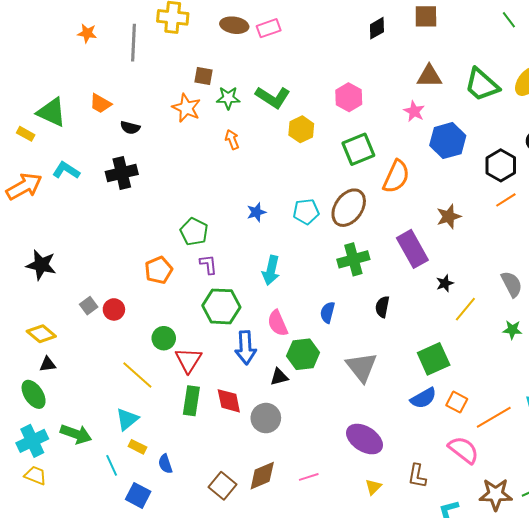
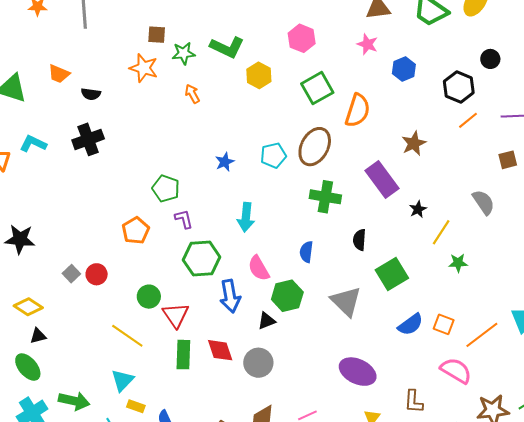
blue hexagon: (448, 141) -> (404, 69), size x0.7
green cross: (353, 259) -> (325, 197), turned 32
green star: (512, 330) -> (458, 263), moved
green square: (434, 359) -> (392, 274), moved

